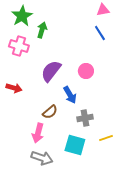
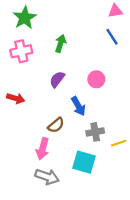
green arrow: (42, 30) -> (60, 43), moved
pink cross: (19, 46) -> (21, 51), turned -30
purple semicircle: (51, 71) -> (57, 79), size x0.7
yellow line: (106, 138) -> (119, 143), moved

